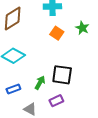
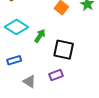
green arrow: (40, 83) -> (40, 36), moved

